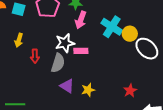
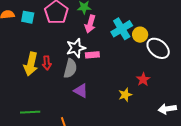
cyan cross: (112, 27) -> (122, 29), turned 30
yellow arrow: (19, 40) -> (31, 64), moved, size x1.6
yellow star: (88, 90) -> (125, 95), moved
red star: (130, 91) -> (143, 79), moved

